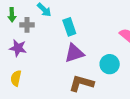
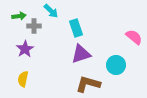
green arrow: (12, 15) -> (19, 16), turned -96
purple star: (18, 48) -> (25, 49), turned 30

